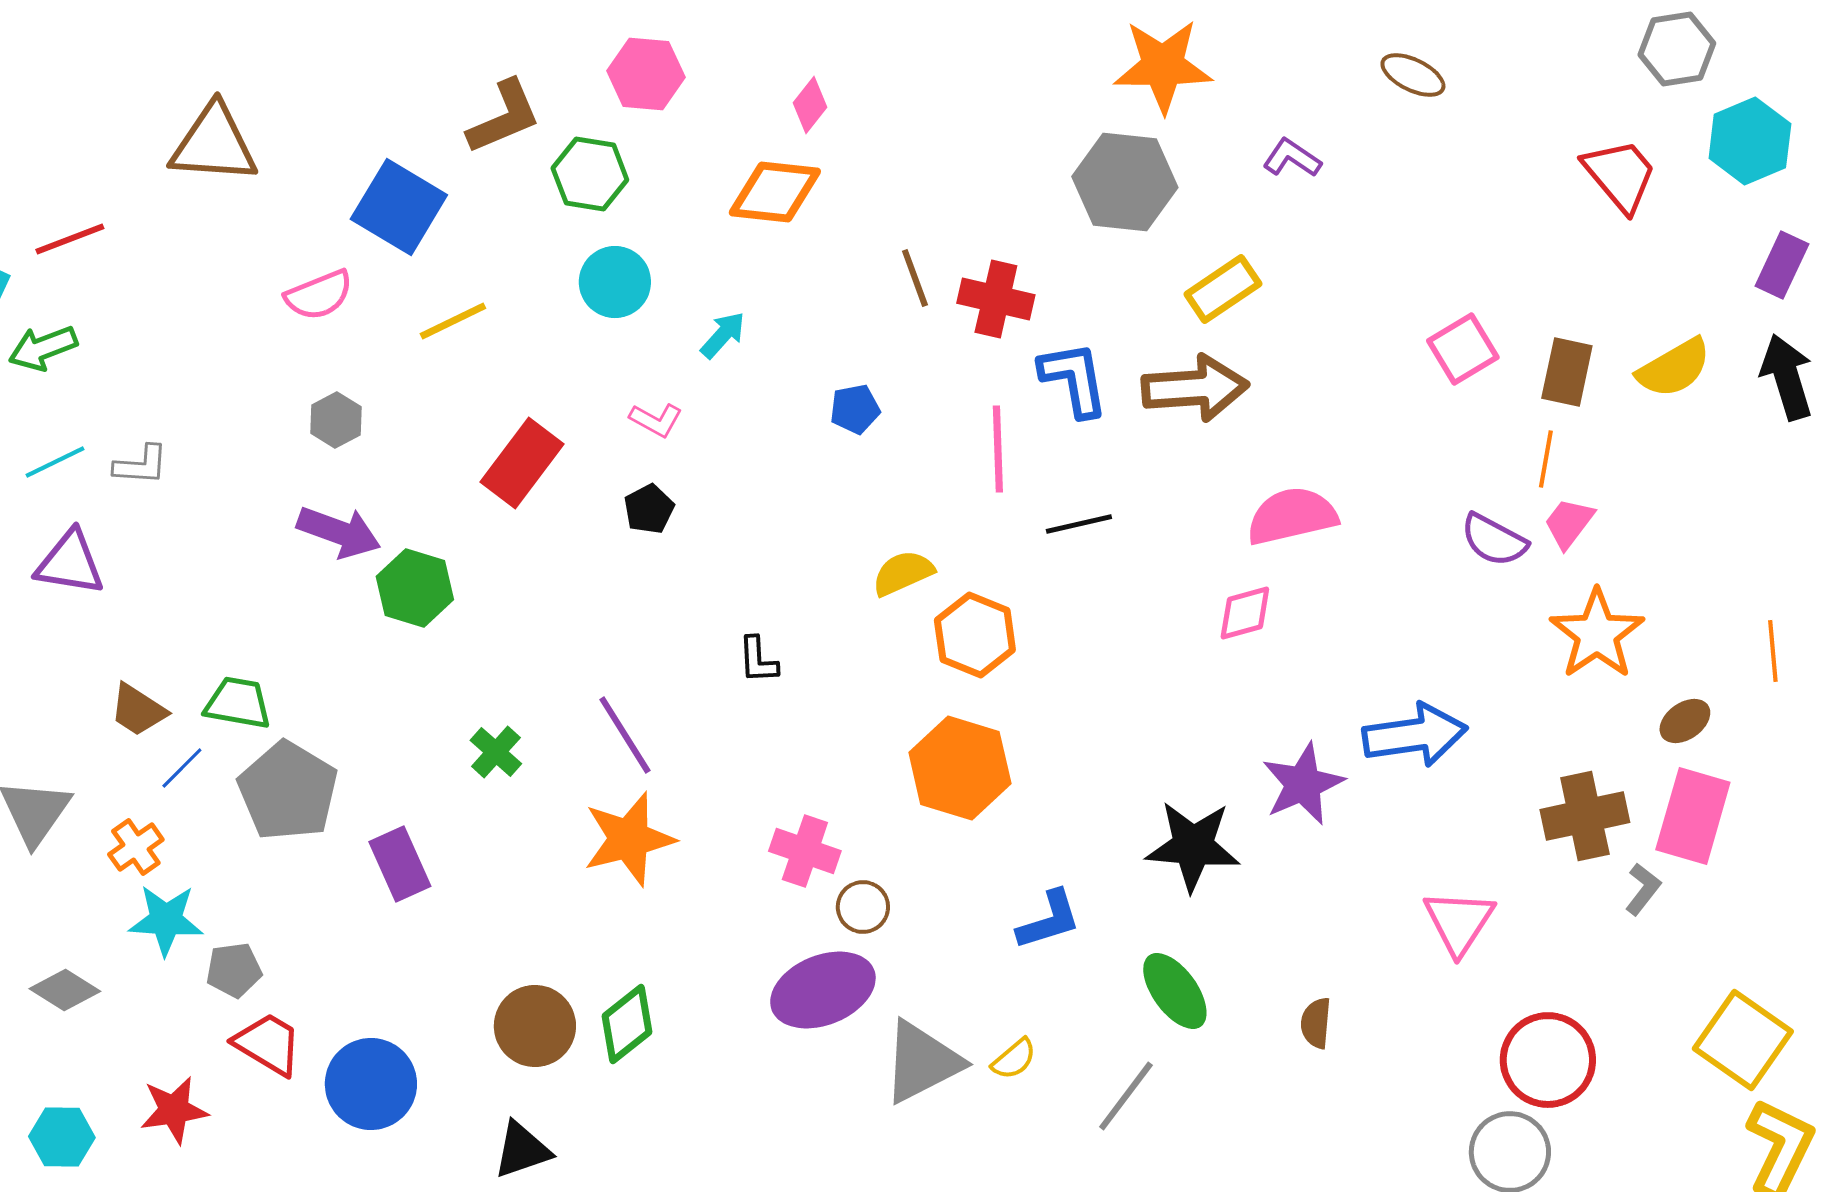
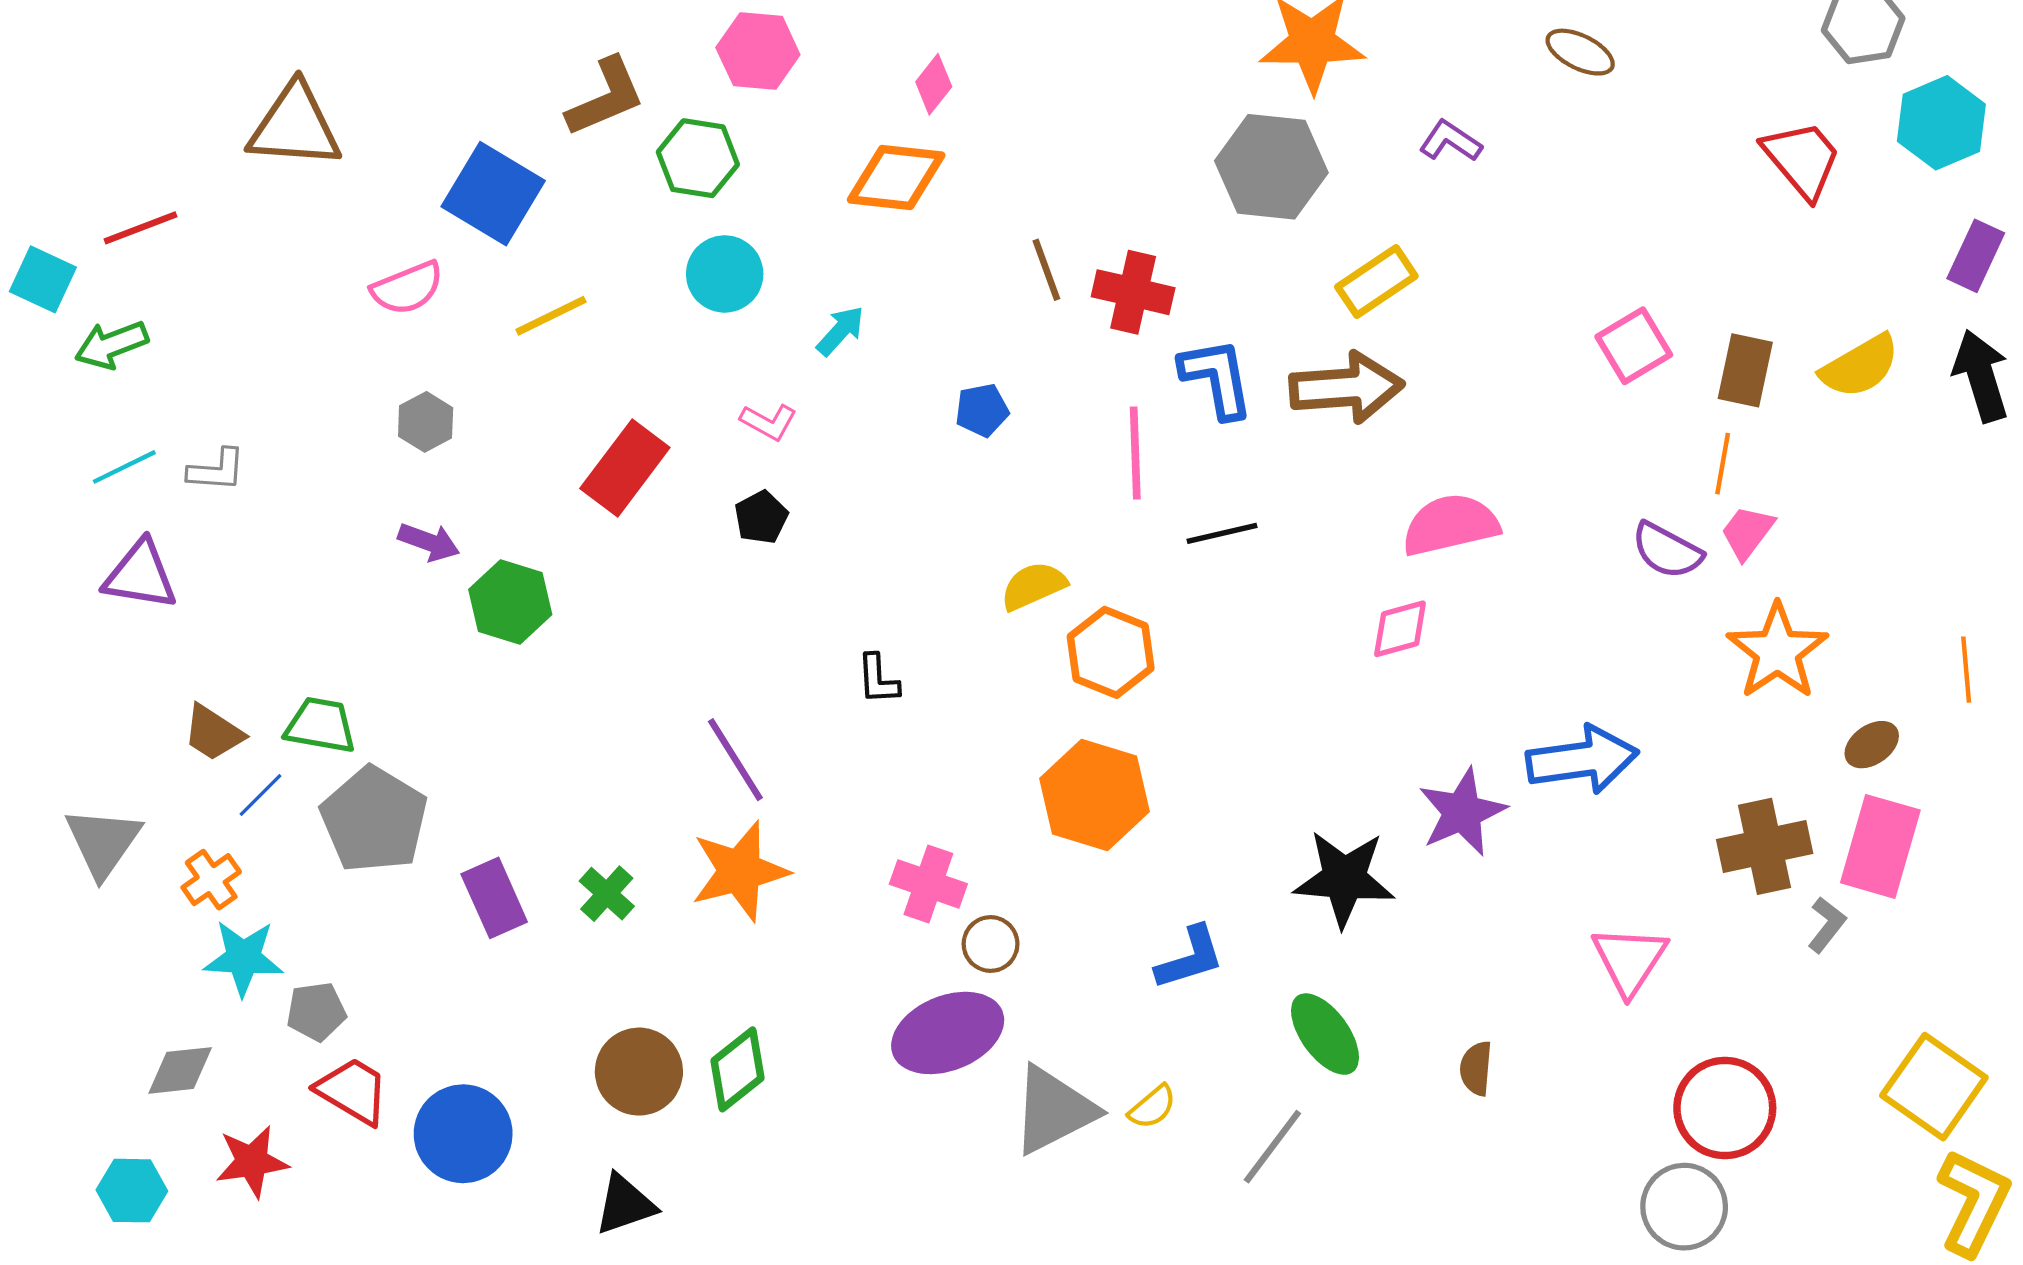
purple arrow: (339, 532) -> (429, 542), size x0.7
green cross: (496, 752) -> (607, 894), moved
gray diamond: (65, 990) -> (180, 1070), moved, turned -38

